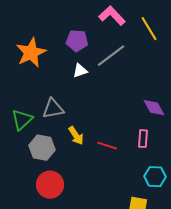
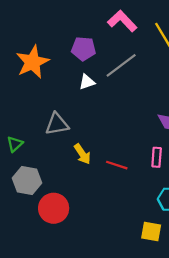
green triangle: (22, 120) -> (15, 144), moved, size x0.7
gray hexagon: (42, 148) -> (27, 181), moved

